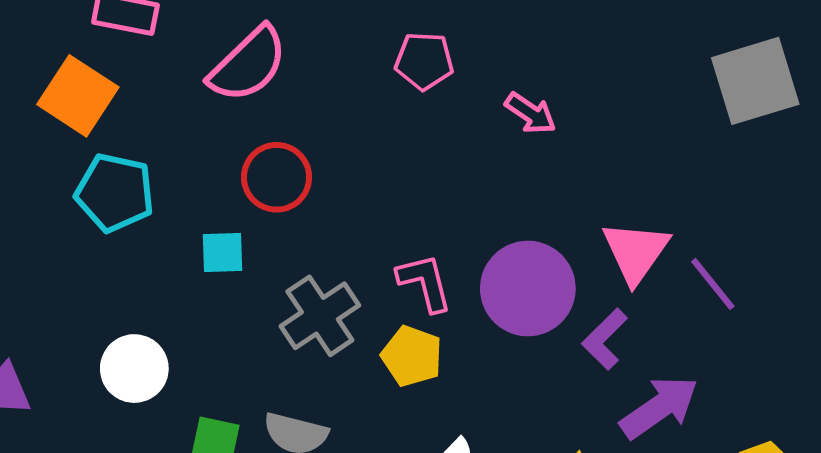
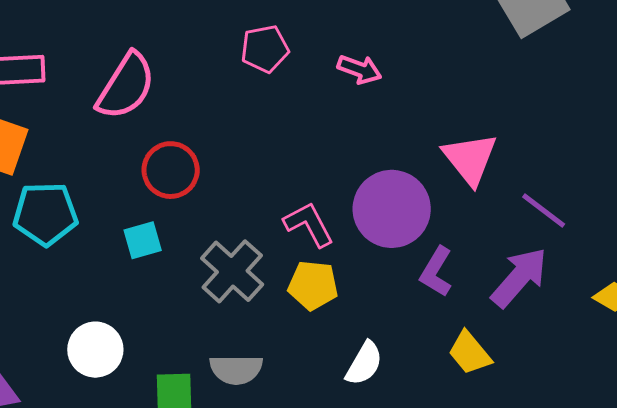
purple line: (713, 284) -> (544, 211), moved
purple L-shape: (605, 339) -> (436, 272), moved

